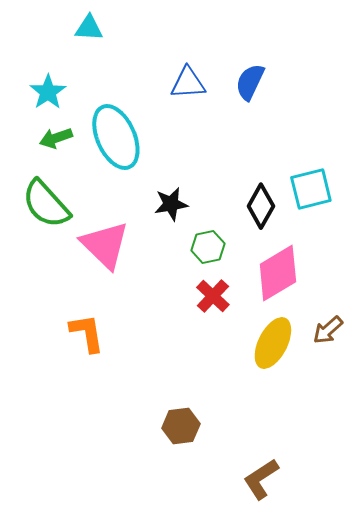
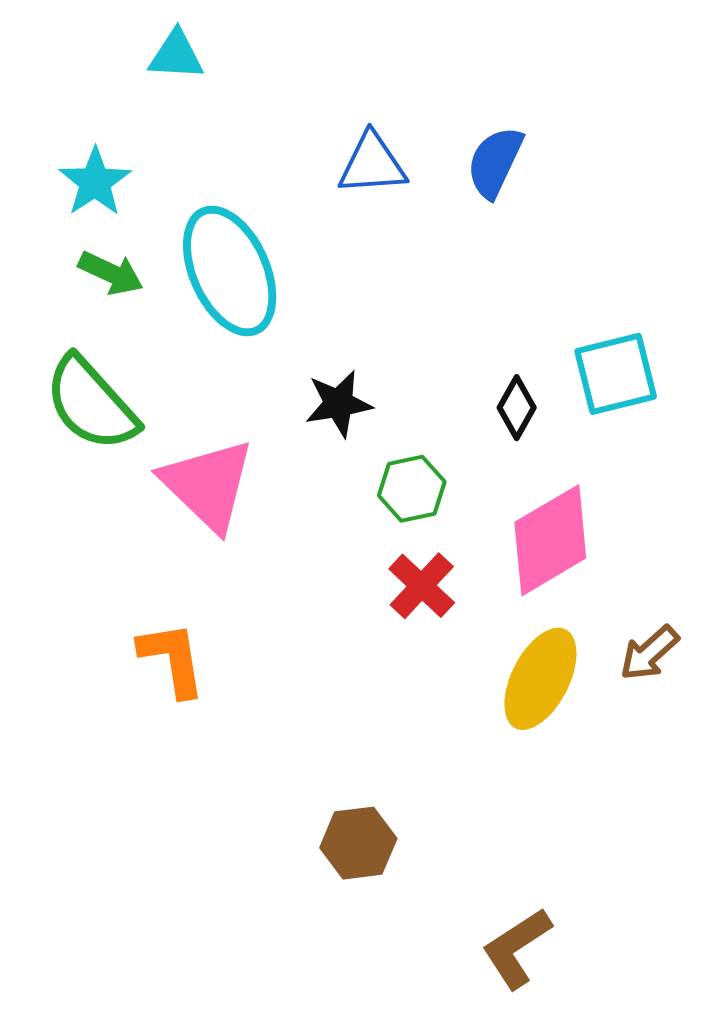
green arrow: (56, 138) -> (111, 273), turned -136
black diamond: (261, 206) -> (517, 408), size x0.7

